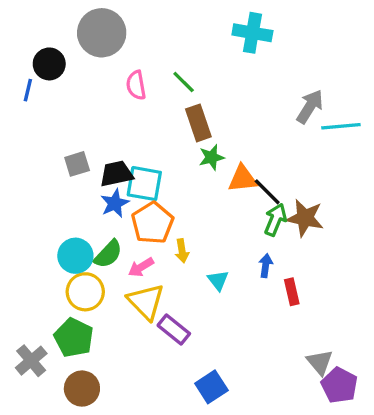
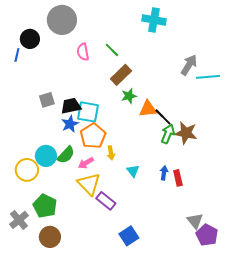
brown rectangle: (198, 123) -> (121, 75), turned 65
blue arrow: (266, 266) -> (164, 173), moved
yellow circle: (85, 292) -> (27, 170), moved

